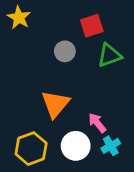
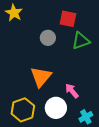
red square: (92, 26) -> (68, 19), turned 30
cyan cross: (111, 146) -> (86, 117), moved

